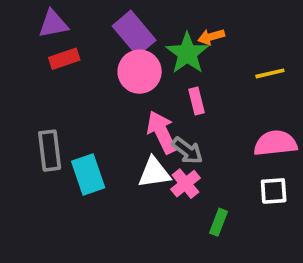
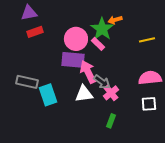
purple rectangle: (134, 33) -> (73, 60), moved, turned -45
pink rectangle: (196, 101) -> (98, 44), moved, turned -32
gray rectangle: (50, 151) -> (27, 82), turned -70
pink cross: (185, 184) -> (111, 93), moved
green rectangle: (219, 222) -> (111, 121), moved

